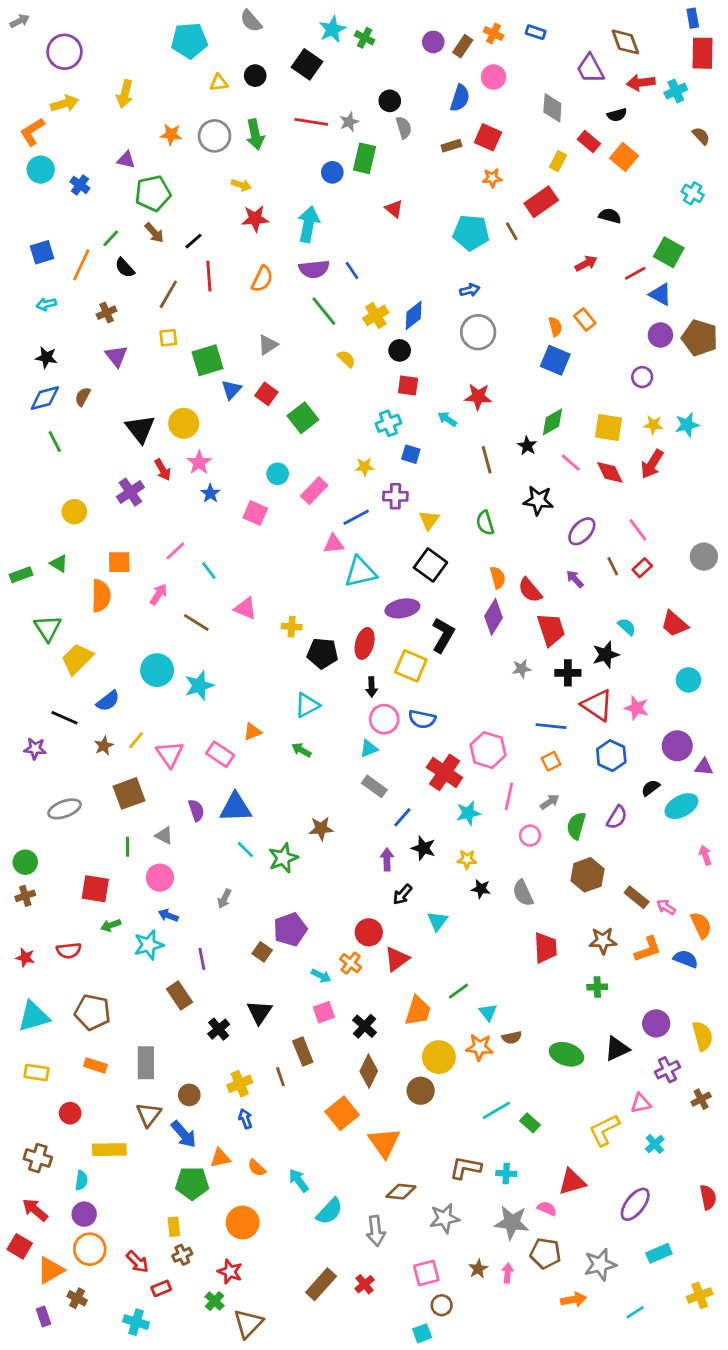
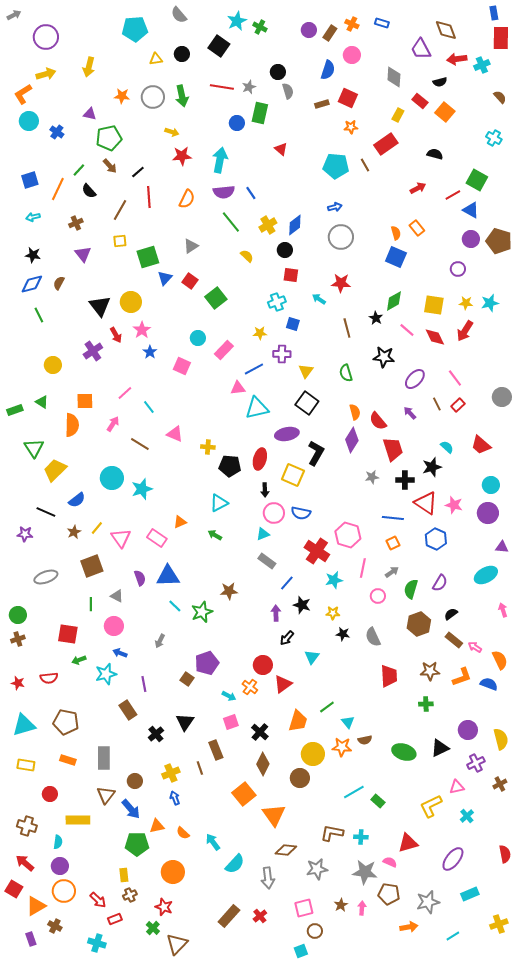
purple circle: (677, 746) -> (488, 513), moved
black semicircle: (651, 788) -> (451, 614), moved

